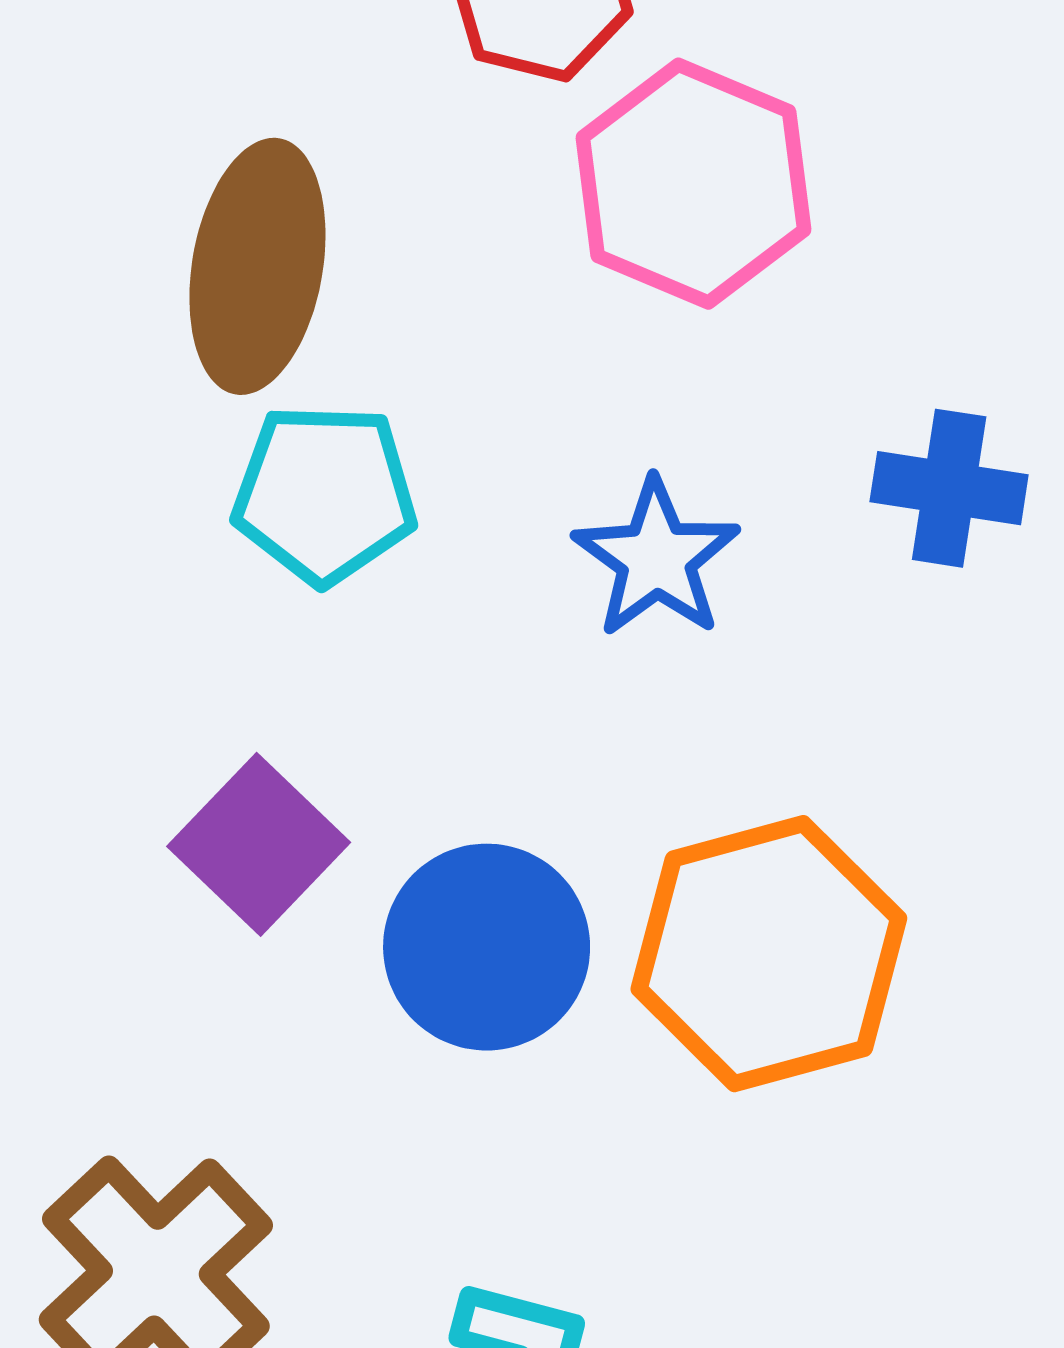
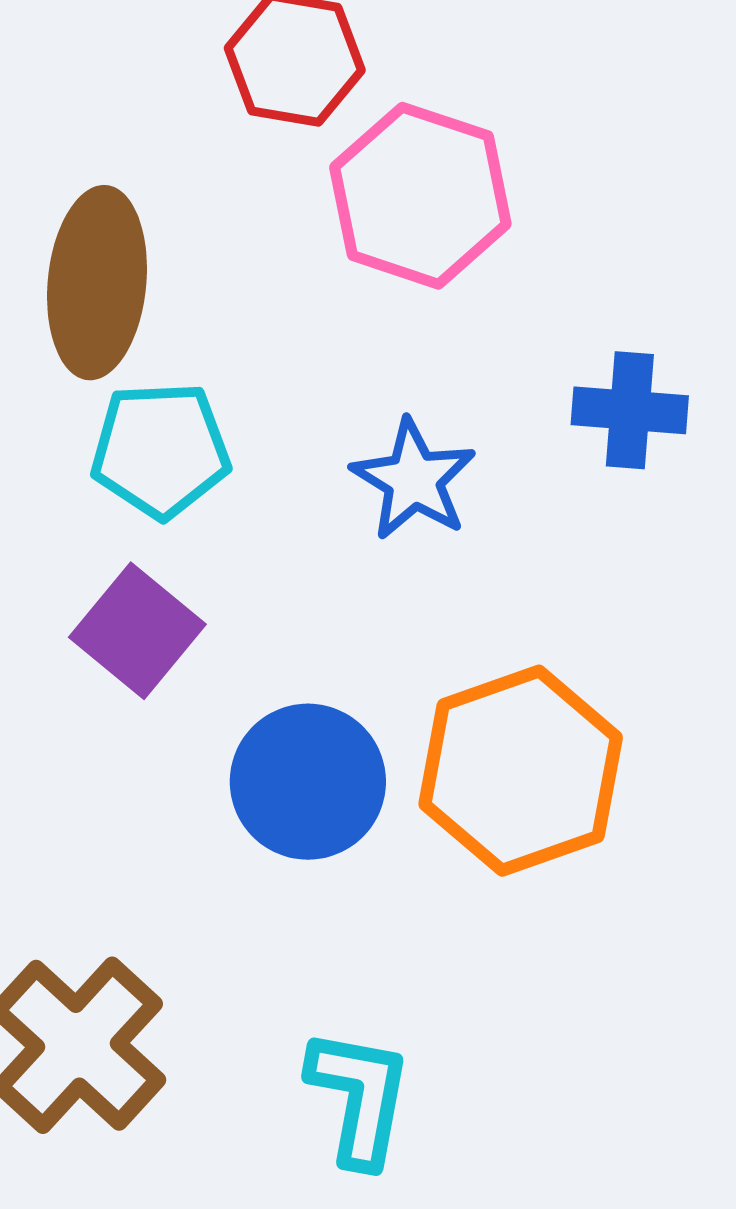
purple square: (259, 844) -> (137, 631), moved

